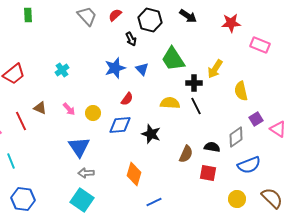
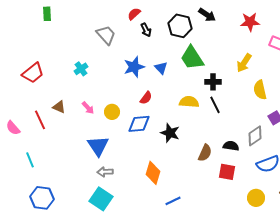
gray trapezoid: (87, 16) -> (106, 35), moved
black hexagon: (150, 20) -> (180, 26), moved
black arrow: (131, 39) -> (146, 30), moved
yellow arrow: (215, 69) -> (244, 63), moved

